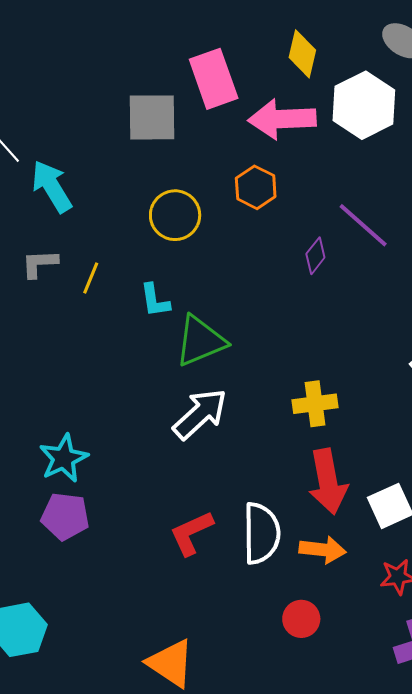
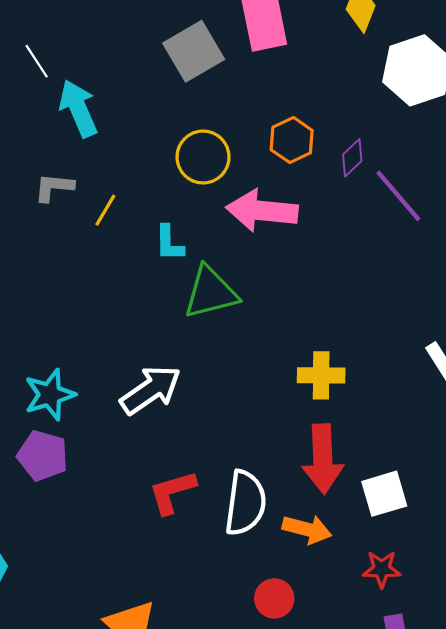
gray square: (152, 117) -> (194, 51), turned -38
pink arrow: (282, 119) -> (262, 211), moved
purple diamond: (315, 256) -> (352, 158), moved
white arrow: (200, 414) -> (151, 390), moved

